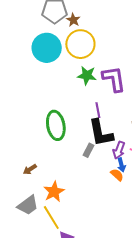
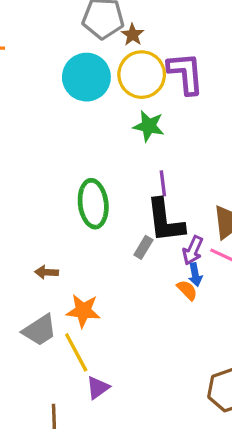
purple L-shape: (114, 79) -> (186, 73), moved
brown arrow: (30, 169) -> (47, 272), turned 32
orange star: (54, 192) -> (83, 311), turned 30

